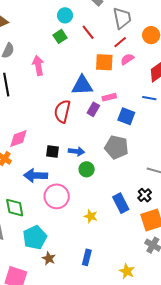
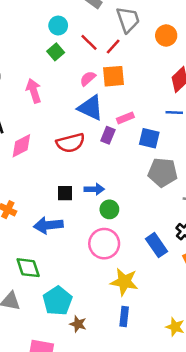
red line: (120, 42) -> (113, 46), moved
pink semicircle: (127, 59) -> (88, 78), moved
blue triangle: (82, 85) -> (91, 108), turned 35
red semicircle: (62, 111) -> (71, 143), turned -110
pink diamond: (18, 139) -> (21, 146), moved
gray pentagon: (116, 147) -> (163, 172), moved
pink circle: (57, 196) -> (104, 244), moved
yellow star: (91, 216) -> (124, 282), moved, size x1.6

